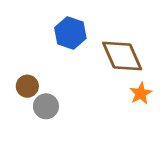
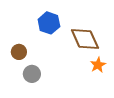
brown circle: (27, 86) -> (19, 52), moved

